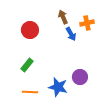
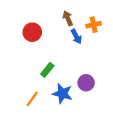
green rectangle: (27, 65) -> (47, 70), moved
orange line: (30, 92) -> (32, 99), turned -56

